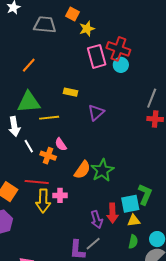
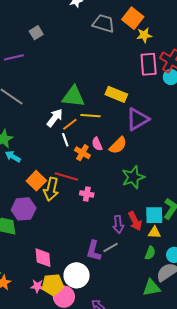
orange square: (73, 14) -> (133, 18), size x1.5
orange line: (29, 65) -> (70, 124), moved
yellow rectangle: (70, 92) -> (116, 94), size x1.5
purple triangle: (96, 112) -> (138, 119), size x1.4
white arrow: (14, 126) -> (55, 118), turned -144
orange semicircle: (82, 170) -> (118, 145), moved
yellow arrow: (43, 201) -> (51, 189), moved
red arrow: (112, 213) -> (135, 221), turned -36

